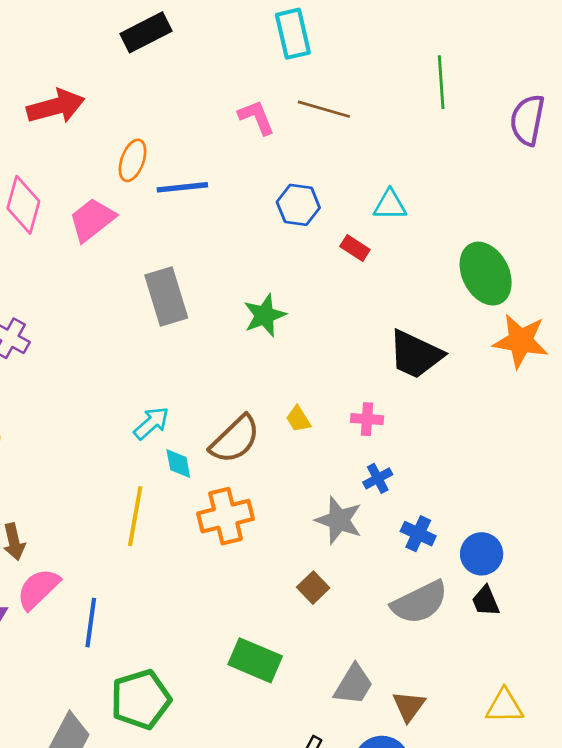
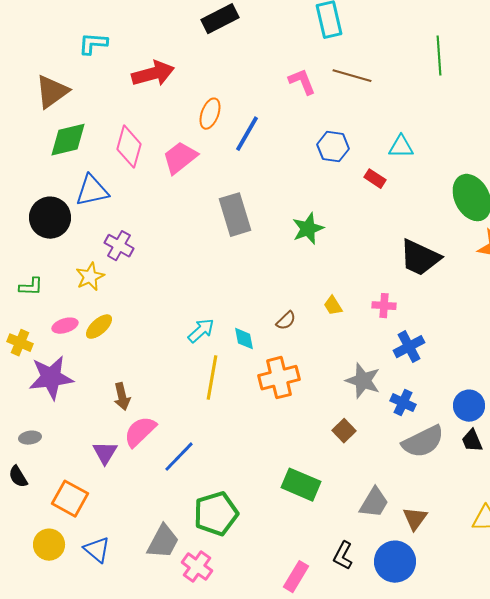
blue line: (182, 187) -> (247, 134), turned -54
cyan arrow: (151, 423) -> (201, 331), moved
brown semicircle: (235, 439) -> (286, 321), size x0.5
blue cross: (378, 478) -> (409, 347), moved, size x1.4
blue cross: (418, 534) -> (403, 403), moved
blue line: (91, 623) -> (179, 457), turned 36

